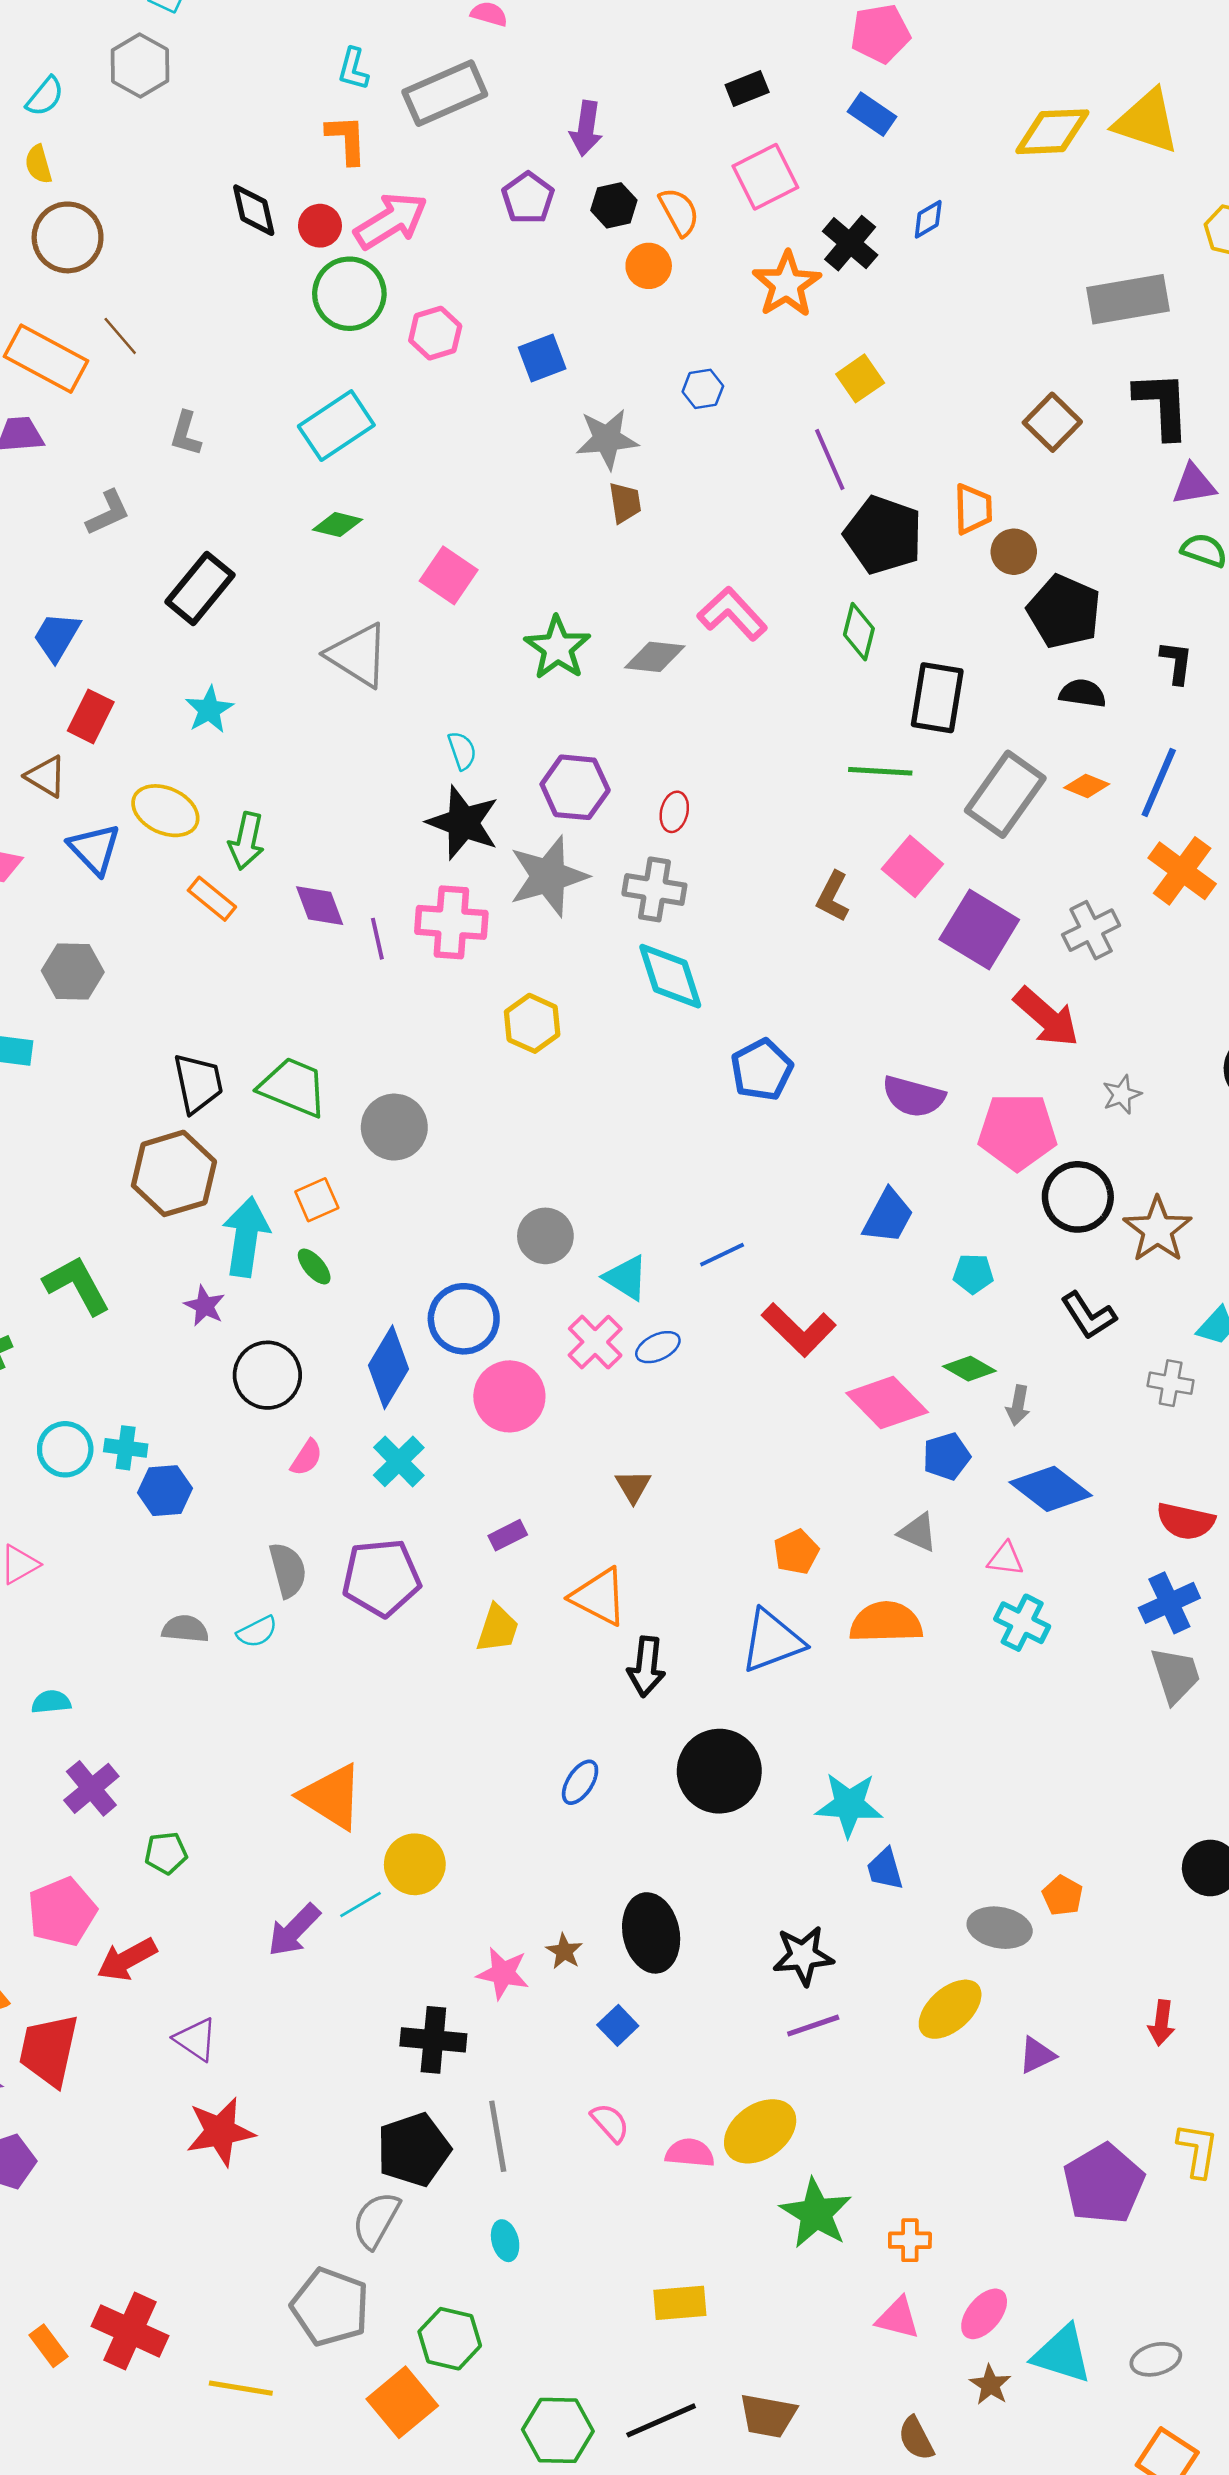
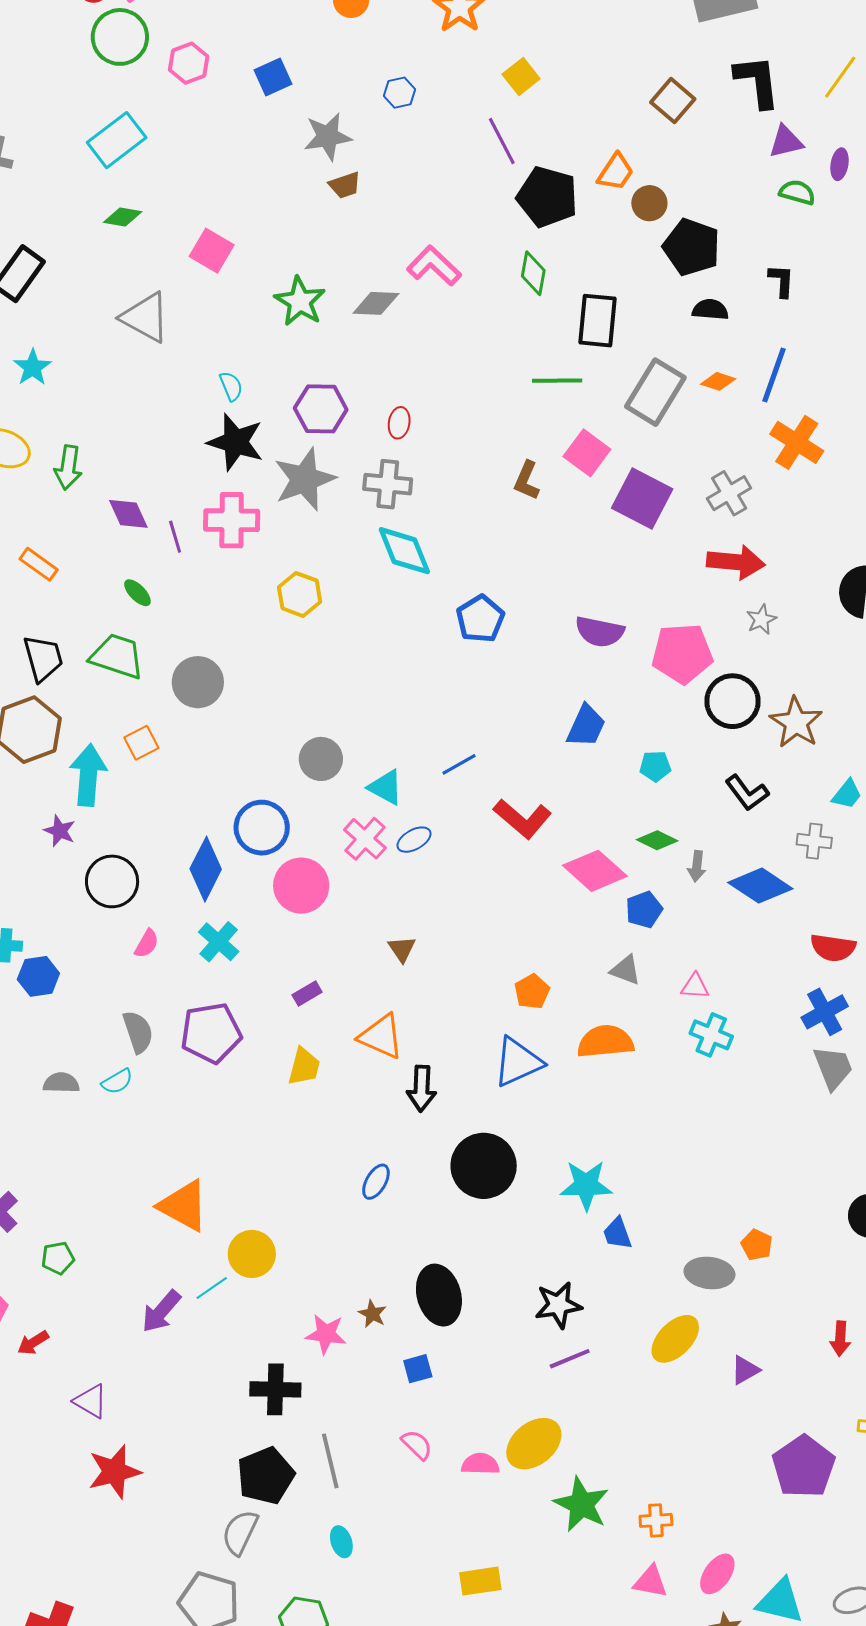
brown trapezoid: (625, 503) -> (345, 185), turned 84
orange trapezoid: (973, 509) -> (616, 172), turned 39
orange rectangle: (212, 899) -> (39, 564), moved
red arrow: (1046, 1017) -> (736, 562), moved, turned -32
green ellipse: (314, 1266) -> (137, 593), moved
blue diamond: (1051, 1489) -> (760, 886), moved
red arrow: (127, 1959) -> (33, 1343), size x0.7
blue square: (618, 2025) -> (418, 1369), turned 32

